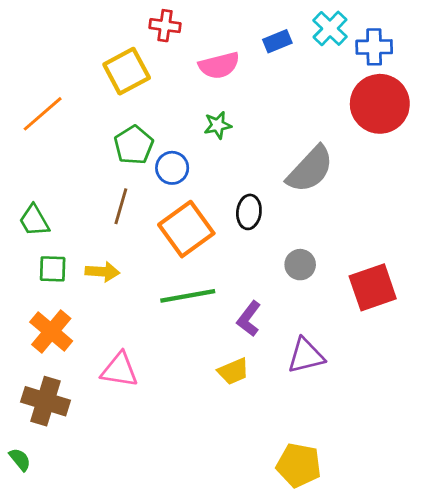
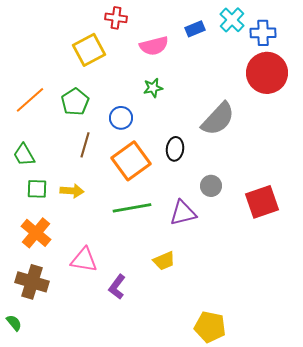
orange line: (43, 114) -> (30, 100), moved
green pentagon: (134, 145) -> (75, 102), moved
purple L-shape: (249, 319) -> (117, 287), moved
purple triangle: (306, 356) -> (183, 213), moved

